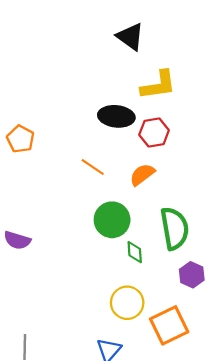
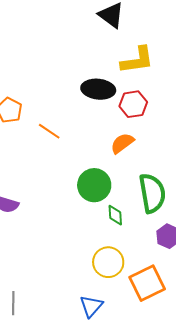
orange line: (93, 167) -> (49, 131), moved

